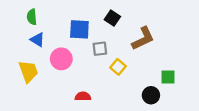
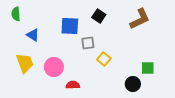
green semicircle: (32, 17) -> (16, 14), moved
brown L-shape: (143, 38) -> (140, 19), moved
pink circle: (61, 59) -> (54, 67), moved

